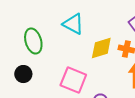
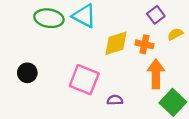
green ellipse: (33, 41) -> (49, 18), moved, turned -65

